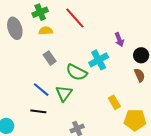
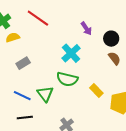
gray rectangle: (50, 58) -> (23, 63), turned -72
green semicircle: (77, 72) -> (67, 79), moved

